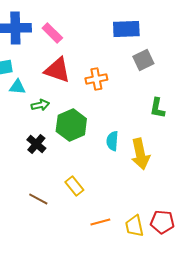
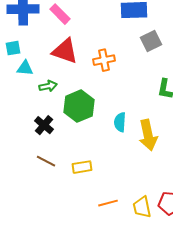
yellow rectangle: (74, 186) -> (82, 167), turned -60
brown line: (38, 199) -> (46, 161), moved

